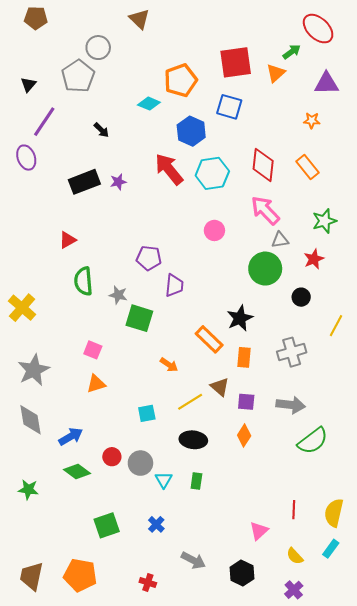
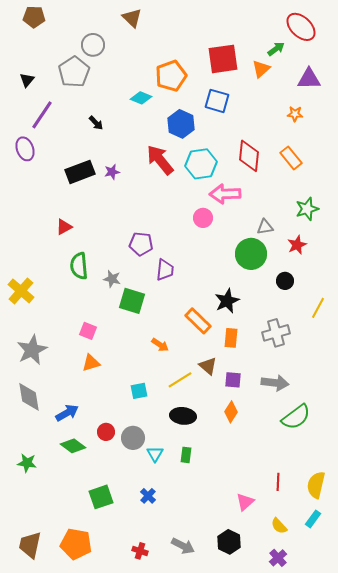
pink arrow: (265, 210) -> (225, 194), moved, turned -48
gray arrow: (193, 560) -> (183, 546), moved

